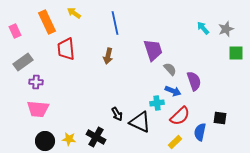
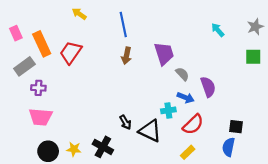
orange rectangle: (47, 22) -> (42, 44), moved
gray star: (226, 29) -> (255, 27), moved
red trapezoid: (66, 49) -> (71, 52), turned 40
brown arrow: (108, 56) -> (126, 56), moved
blue semicircle: (200, 132) -> (228, 147), moved

